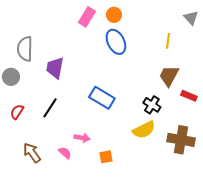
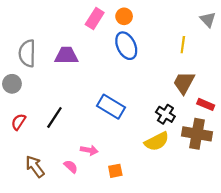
purple trapezoid: (55, 68) -> (66, 55), moved, turned 80
brown cross: (181, 140) -> (197, 134), moved

